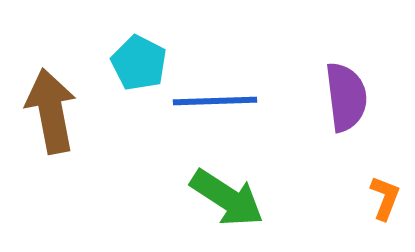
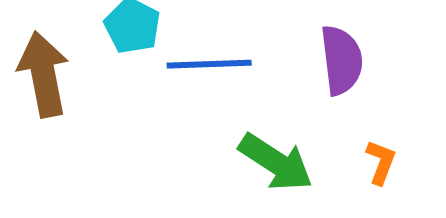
green arrow: (227, 198) -> (276, 162), moved

